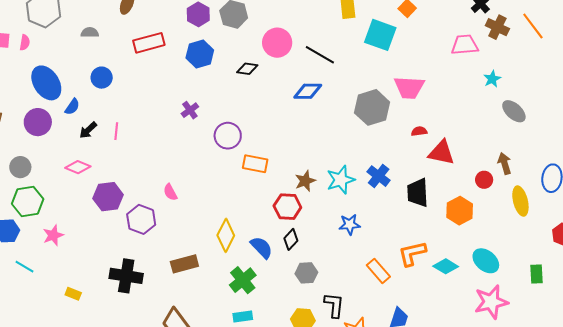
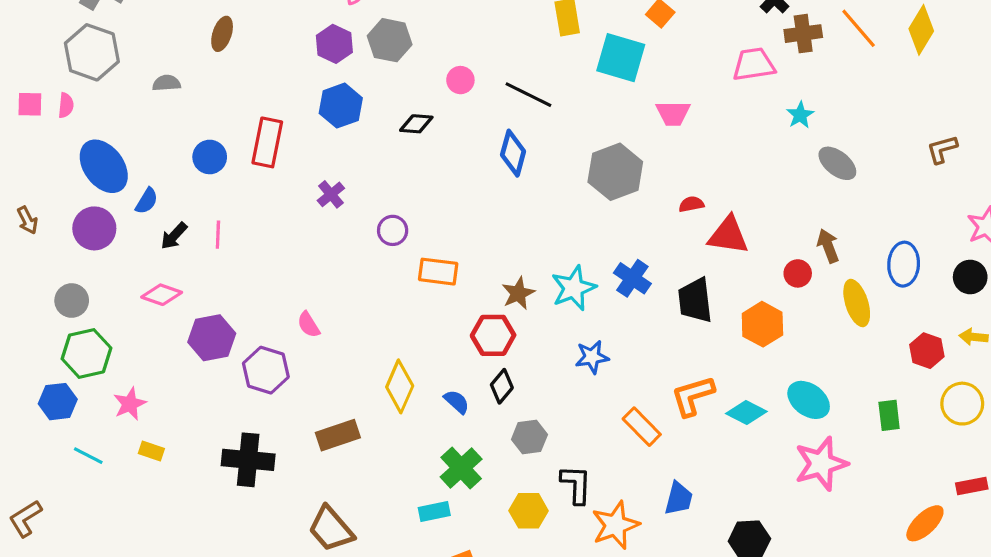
brown cross: (497, 27) -> (803, 34), turned -30
red rectangle: (149, 43) -> (267, 142), moved, turned -60
pink circle: (277, 43) -> (460, 80), size x0.6
blue circle: (102, 78) -> (210, 157), moved
pink trapezoid: (409, 87) -> (673, 113), moved, size x0.7
blue diamond: (308, 91) -> (513, 153), turned -72
purple circle: (228, 136) -> (393, 230), size x0.7
blue semicircle: (261, 247) -> (457, 402), size x0.7
green cross: (243, 280) -> (461, 468), moved
yellow rectangle: (73, 294) -> (151, 451), moved

